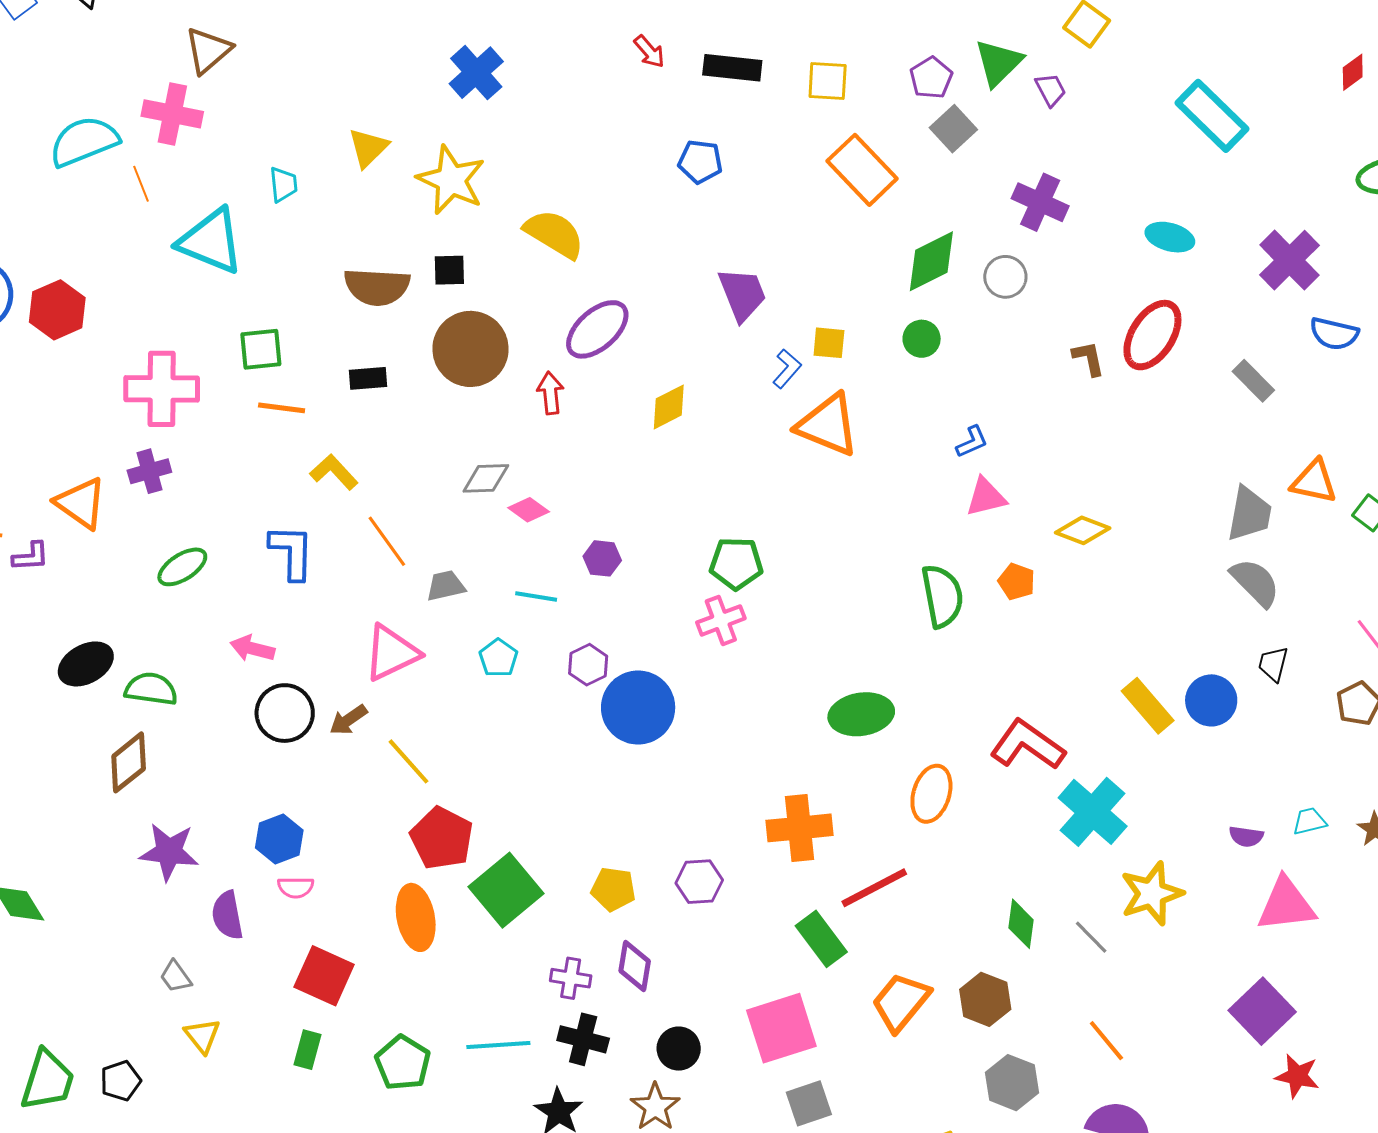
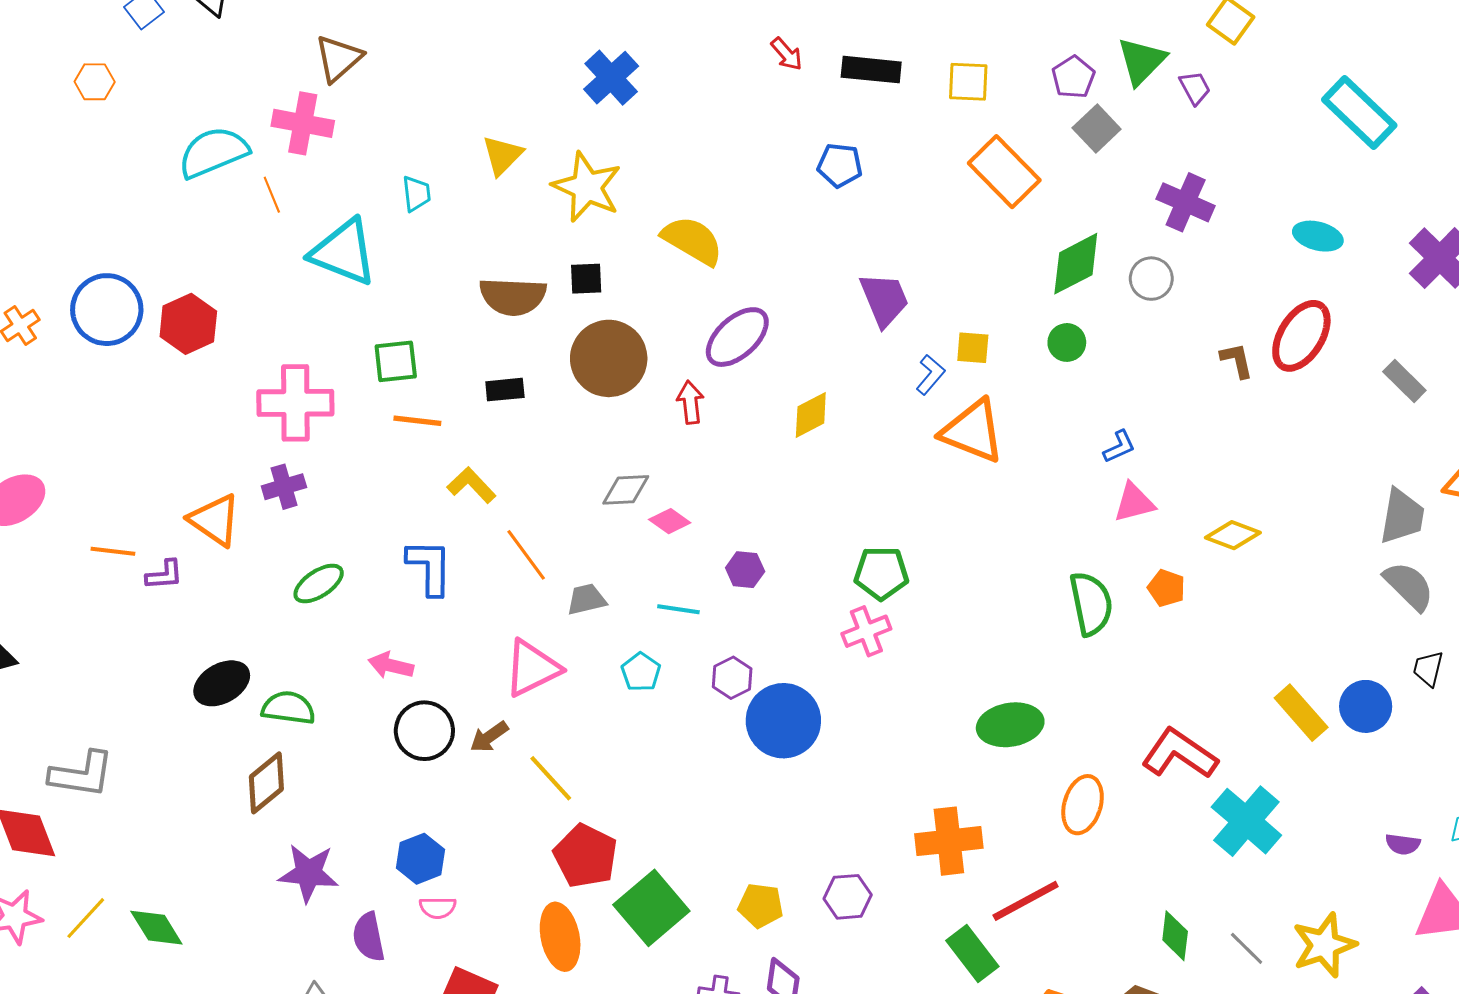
yellow star: (1152, 894) -> (1324, 945), moved

